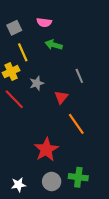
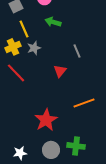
gray star: (37, 83) -> (34, 48), moved
orange line: (76, 124) -> (84, 103), moved, turned -75

